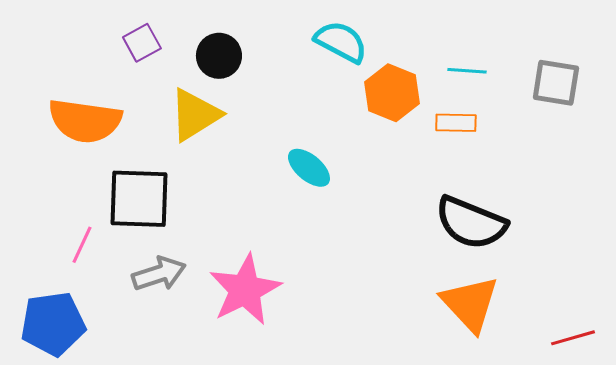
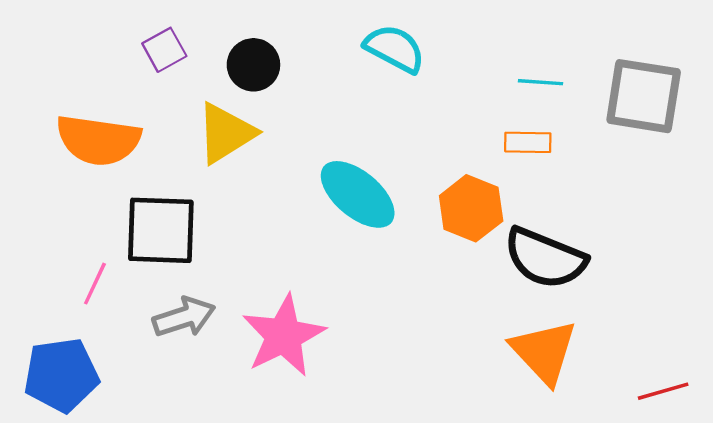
gray square: (556, 83) -> (644, 96), size x1.4
orange hexagon: (392, 93) -> (471, 208), moved
cyan ellipse: (309, 168) -> (358, 194), size x1.5

